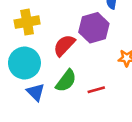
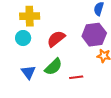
purple hexagon: (94, 28) -> (94, 35), moved
cyan circle: (24, 63) -> (23, 38), moved, size x0.6

